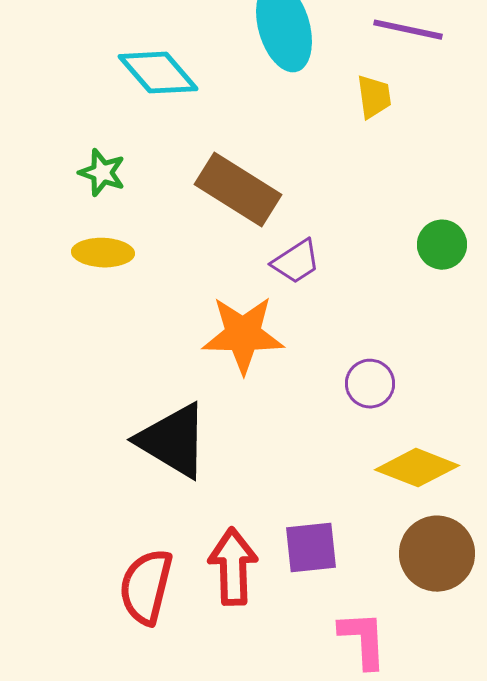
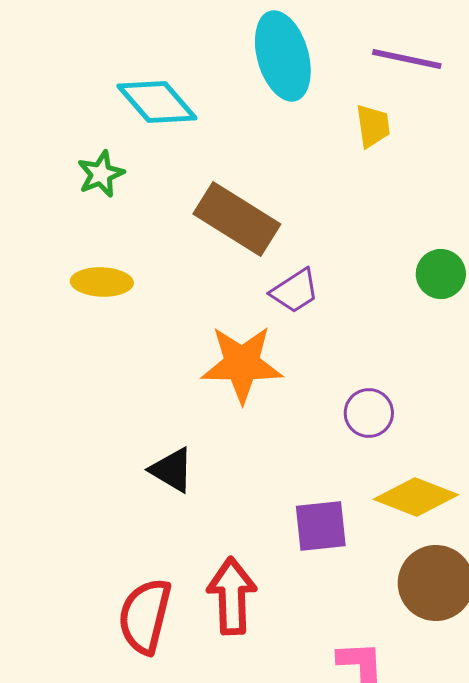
green star: (102, 173) -> (101, 174), moved, turned 30
black triangle: (173, 441) -> (172, 470), size x0.6
purple square: (311, 548) -> (321, 526), moved

